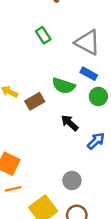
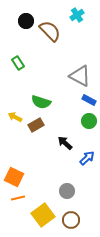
green rectangle: (43, 35) -> (18, 63), moved
blue rectangle: (89, 74) -> (89, 100), moved
green semicircle: (64, 86) -> (41, 102), moved

